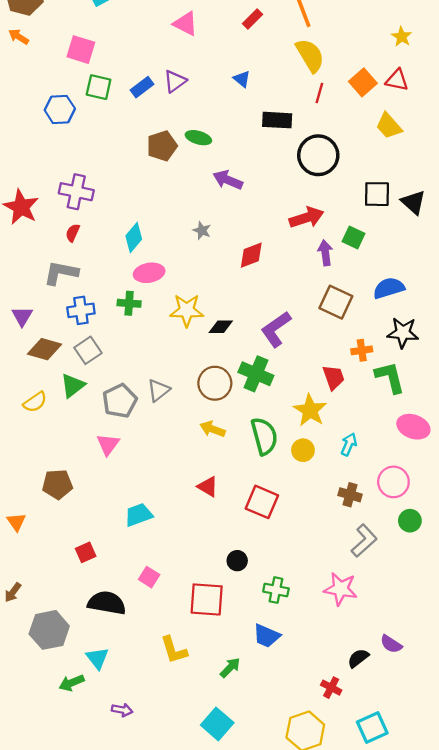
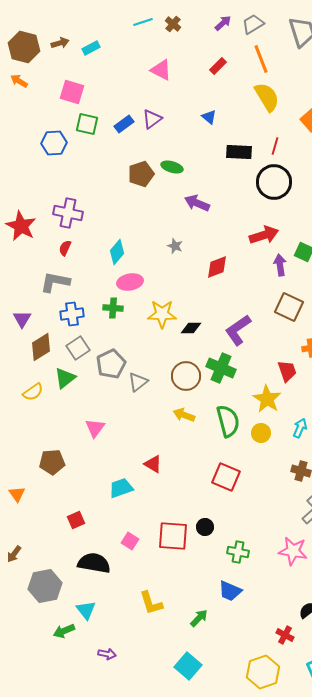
red line: (319, 93) -> (275, 146), moved
brown diamond: (44, 349) -> (41, 347), turned -48
gray pentagon: (120, 401) -> (111, 364), moved
red triangle: (208, 487) -> (153, 464), moved
red square: (207, 599) -> (173, 536), moved

